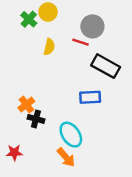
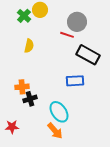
yellow semicircle: (49, 47) -> (29, 46), moved
orange cross: (26, 105) -> (22, 87), turned 32
black cross: (36, 119) -> (30, 99), turned -32

